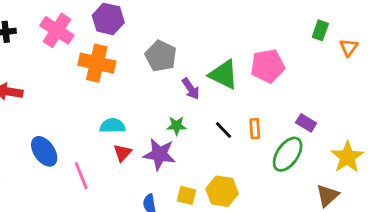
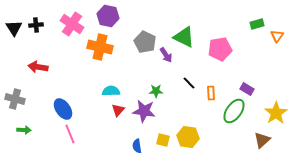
green rectangle: (320, 30) -> (257, 24), turned 56
green triangle: (224, 74) -> (184, 37), moved
purple arrow: (191, 89) -> (166, 55), moved
black line: (224, 130) -> (189, 83), moved
pink line: (81, 176) -> (70, 134), moved

